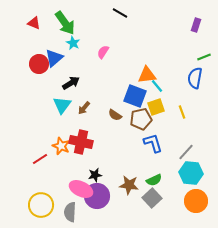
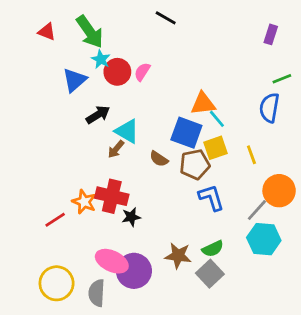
red circle: (39, 64) -> (117, 72), moved
cyan triangle: (62, 105) -> (127, 131), moved, turned -36
black star: (95, 175) -> (131, 217), moved
orange circle: (196, 201) -> (279, 191), moved

